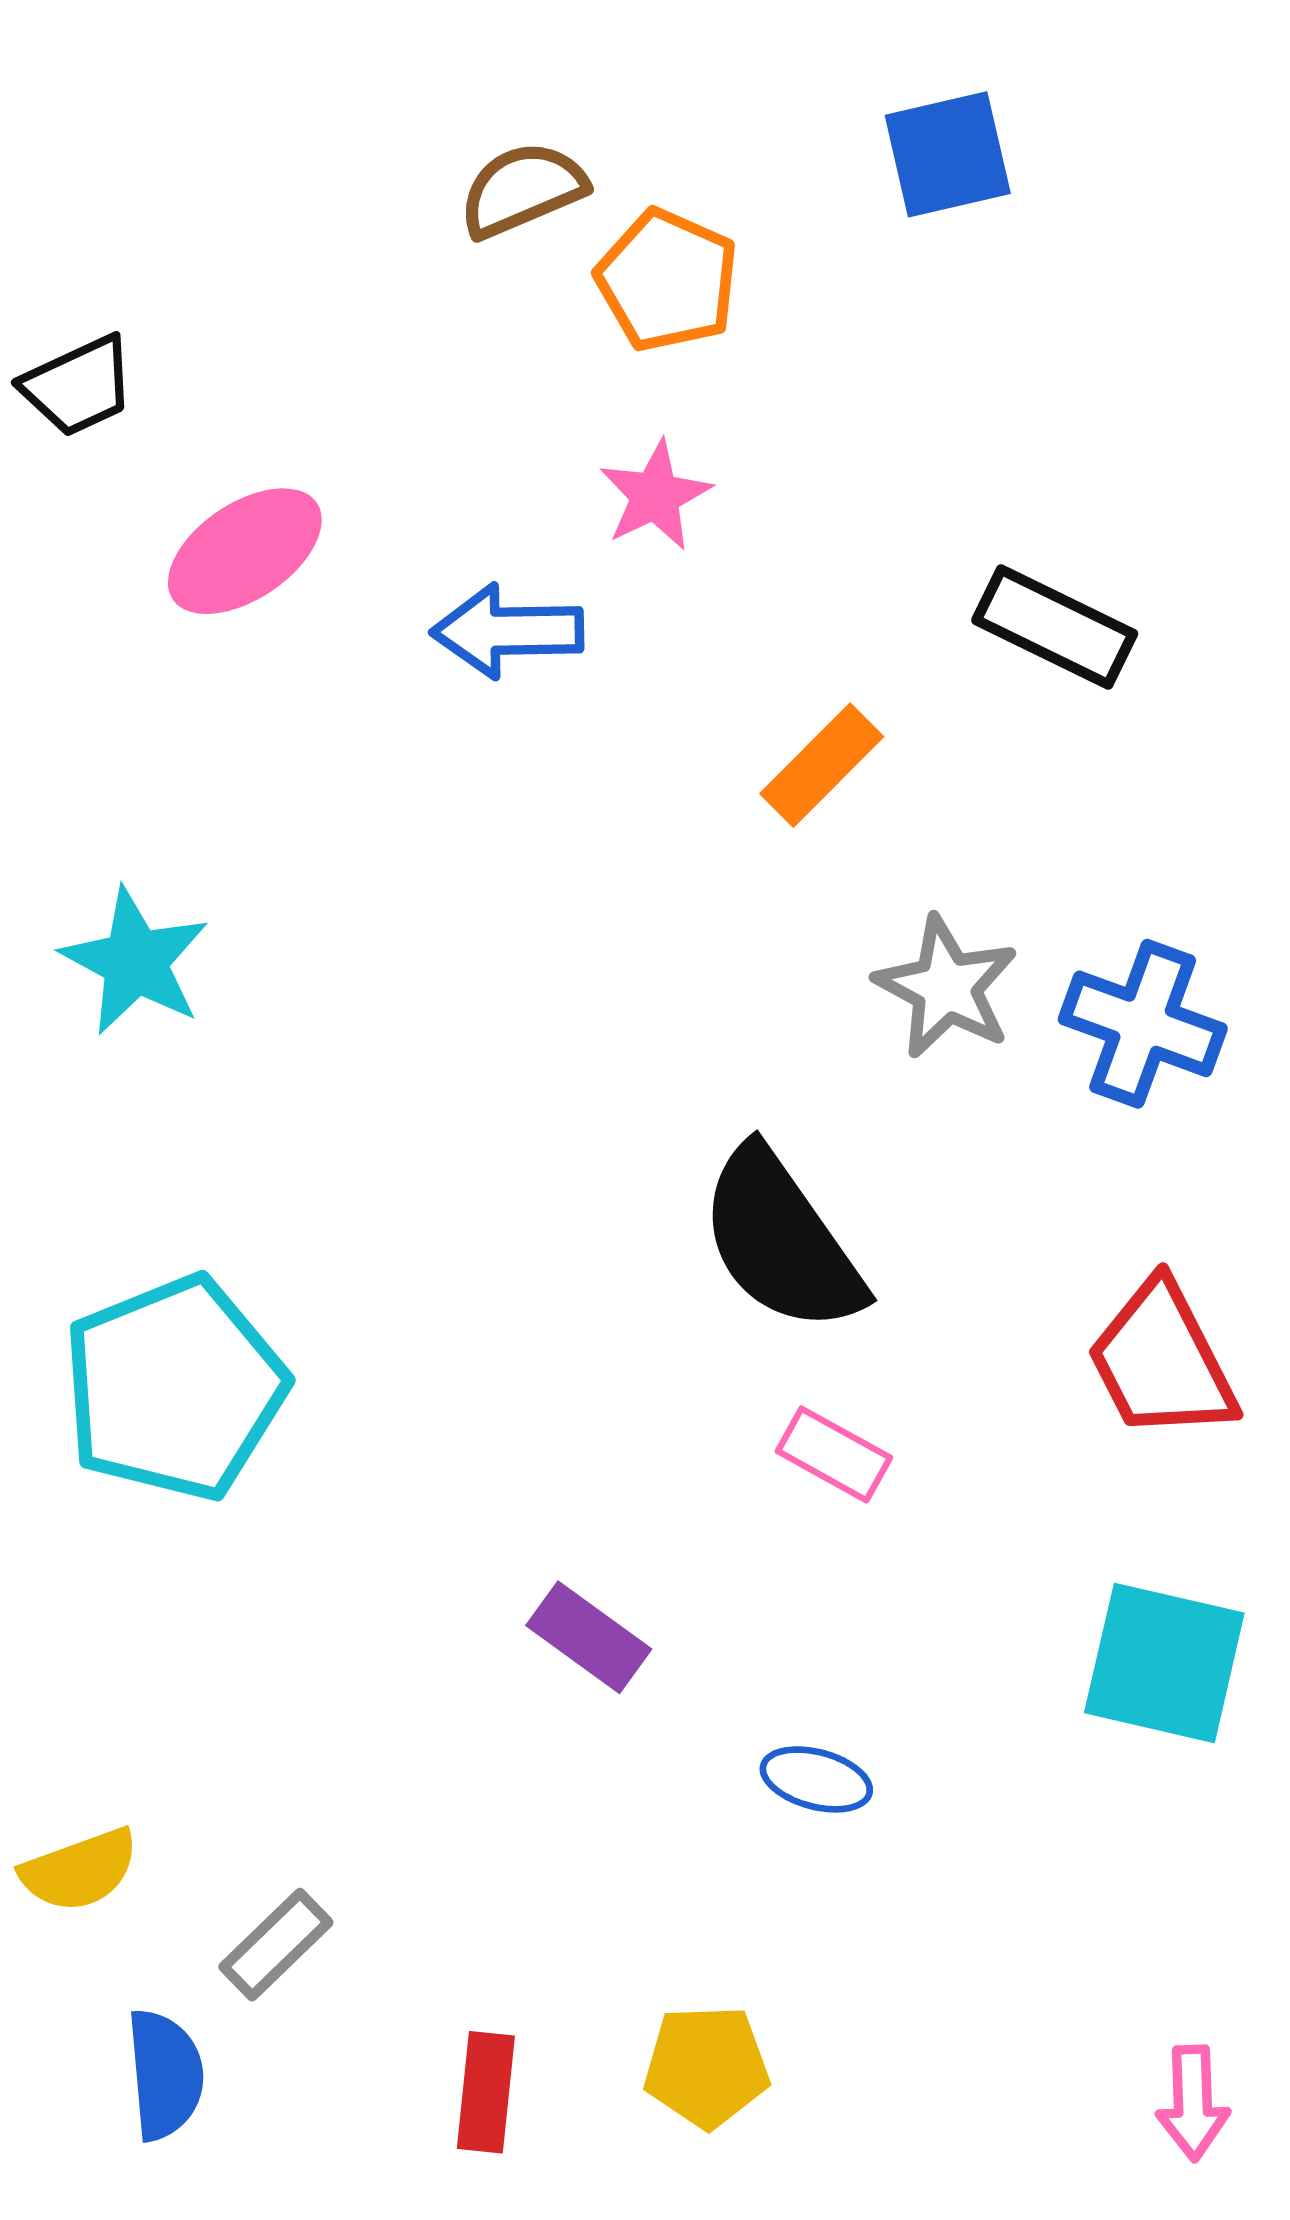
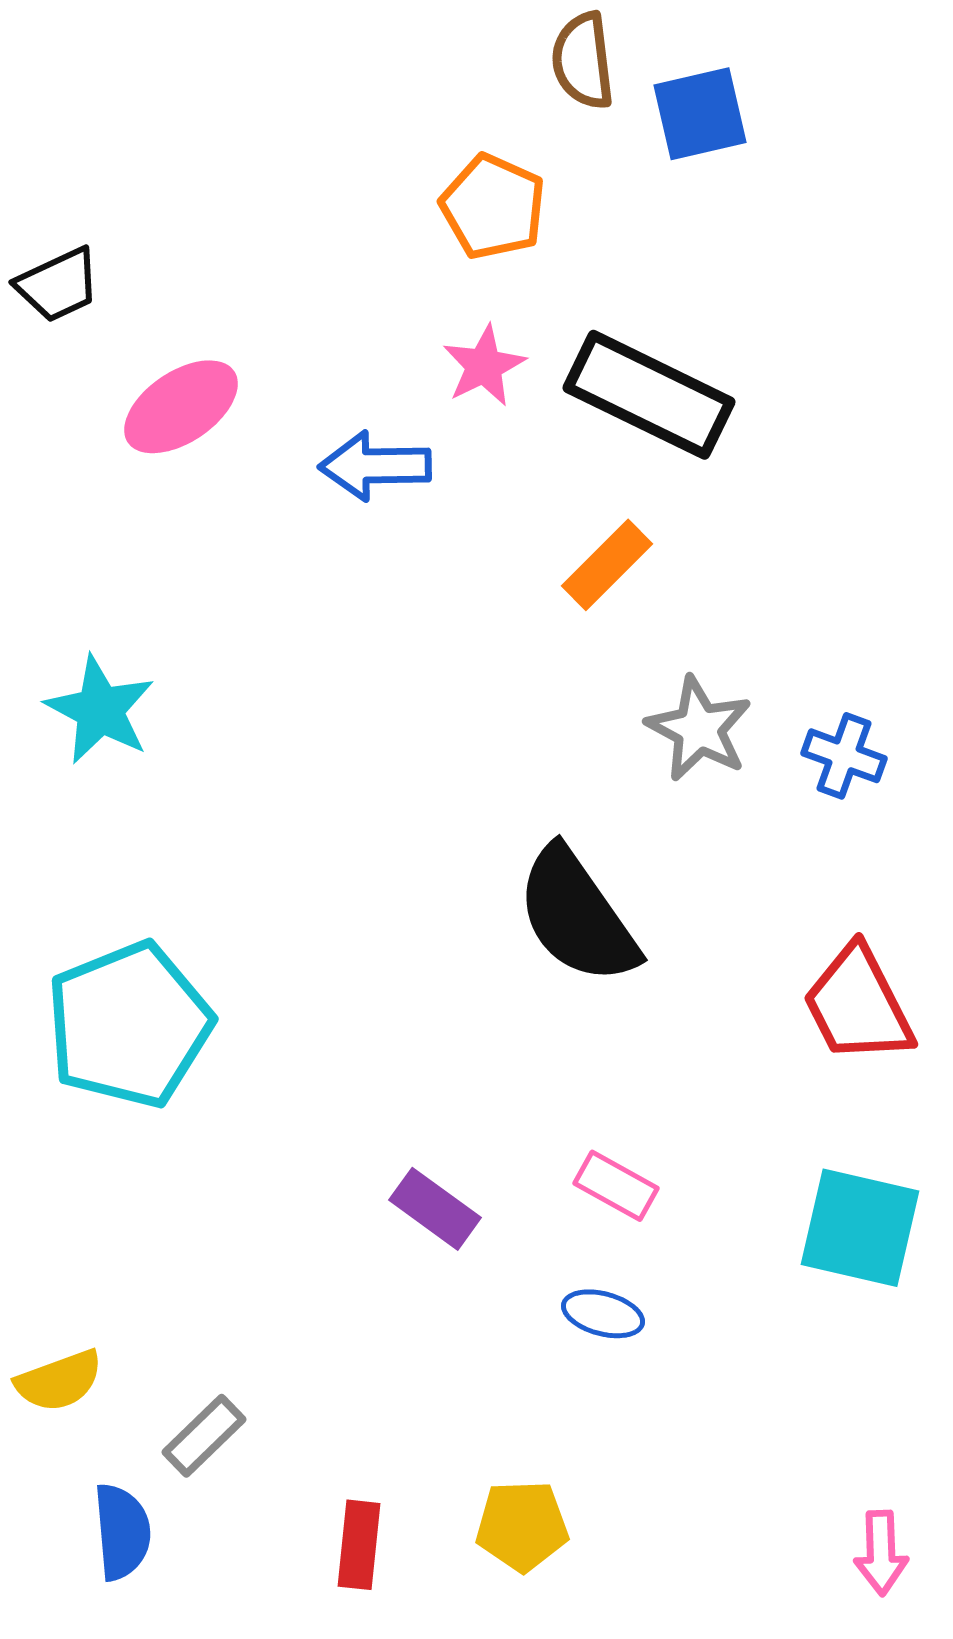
brown semicircle: (522, 190) -> (583, 61), moved, turned -74
black rectangle: (1055, 627) -> (649, 395), moved, size x1.4
blue cross: (1143, 1024) -> (844, 756), size x0.7
pink rectangle: (834, 1454) -> (616, 1186), moved

